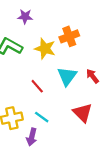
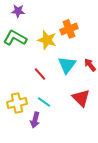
purple star: (25, 17) -> (18, 11), moved

